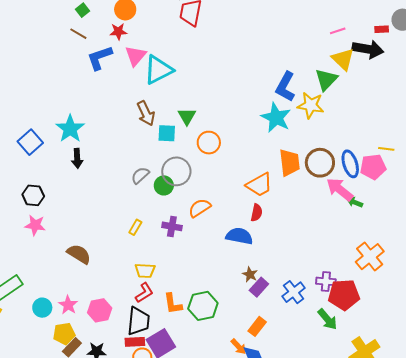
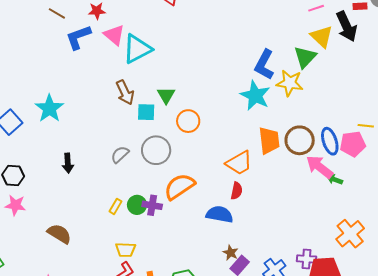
black arrow: (368, 49) -> (347, 26), turned 56
pink triangle: (135, 56) -> (114, 35), turned -30
black arrow: (77, 158) -> (68, 163), moved
green circle: (164, 185) -> (137, 205), moved
orange semicircle: (200, 208) -> (180, 187), size x1.4

